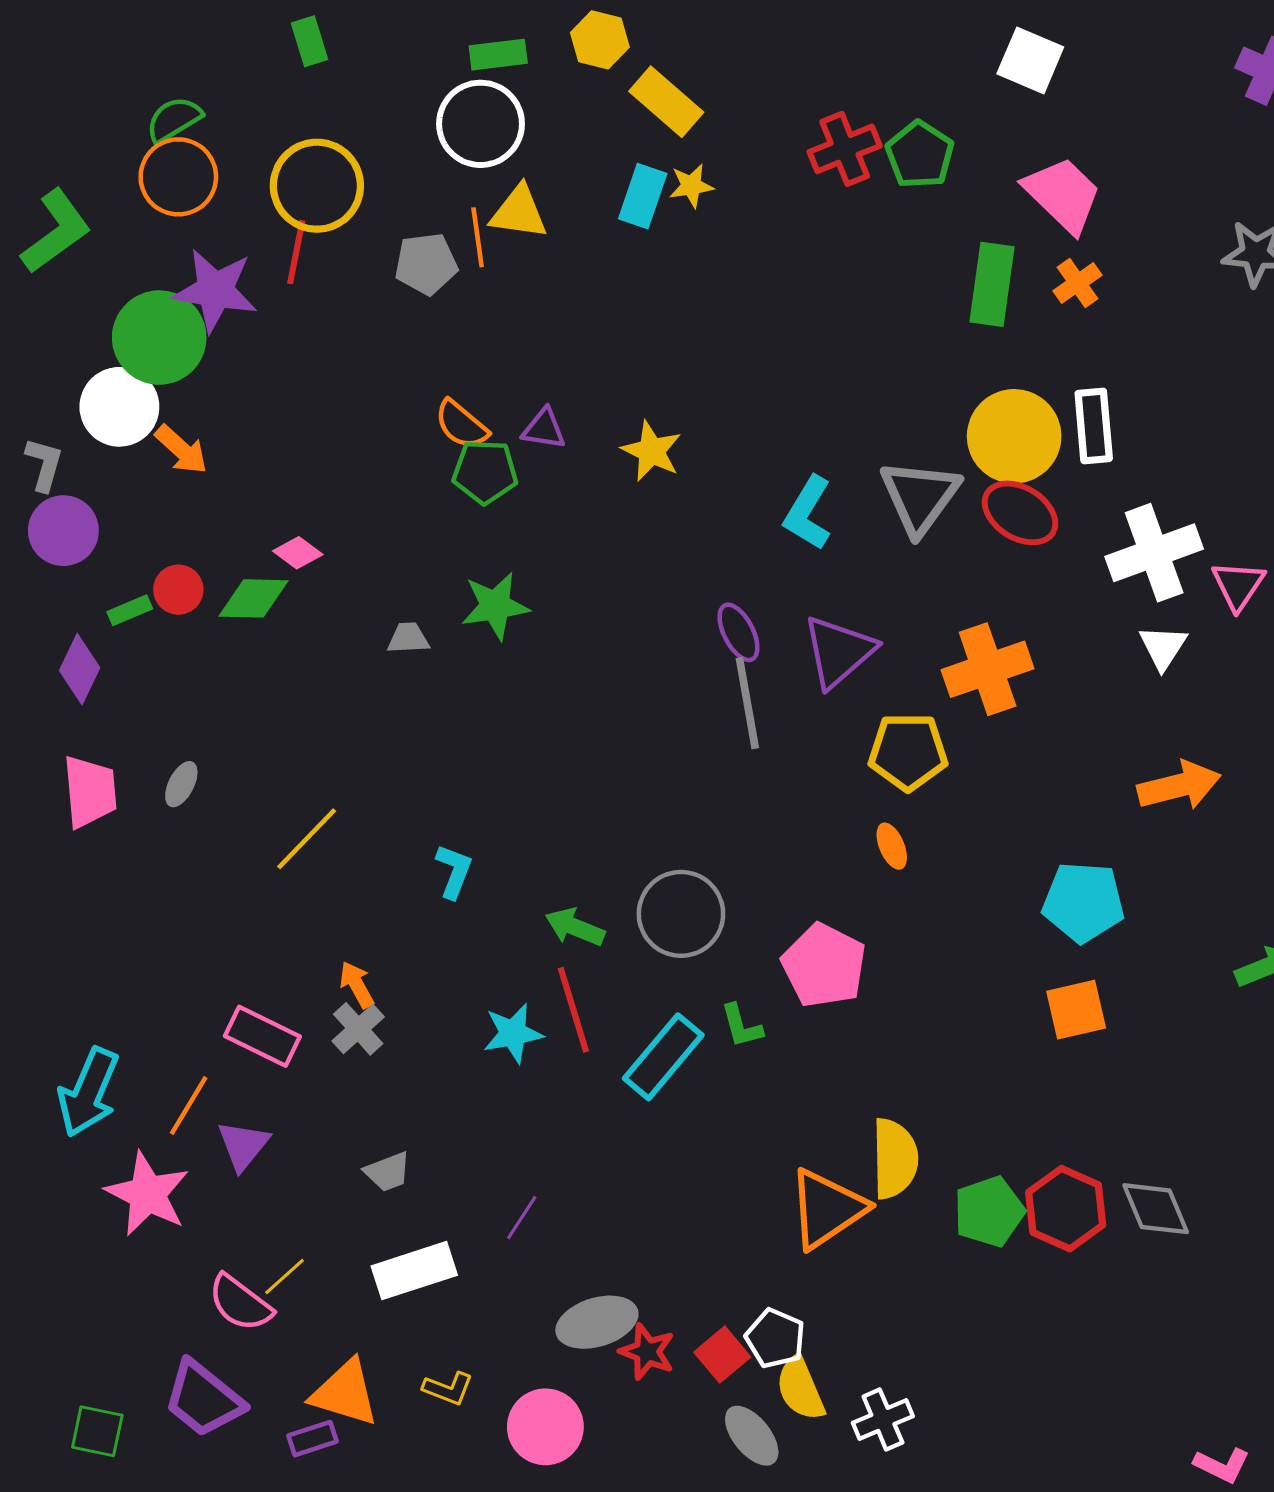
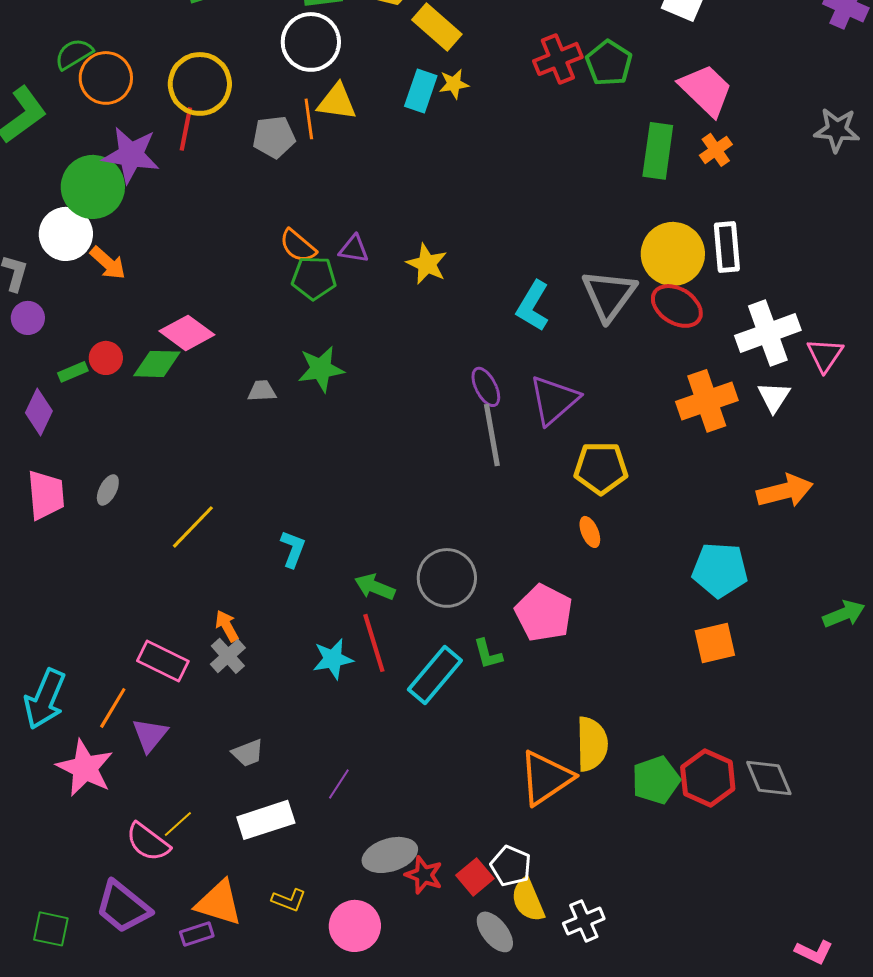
green semicircle: (174, 119) -> (74, 54), moved
purple circle: (63, 531) -> (28, 318), size x0.7
pink diamond: (298, 553) -> (187, 333), size x1.6
orange cross: (988, 669) -> (707, 401), moved

